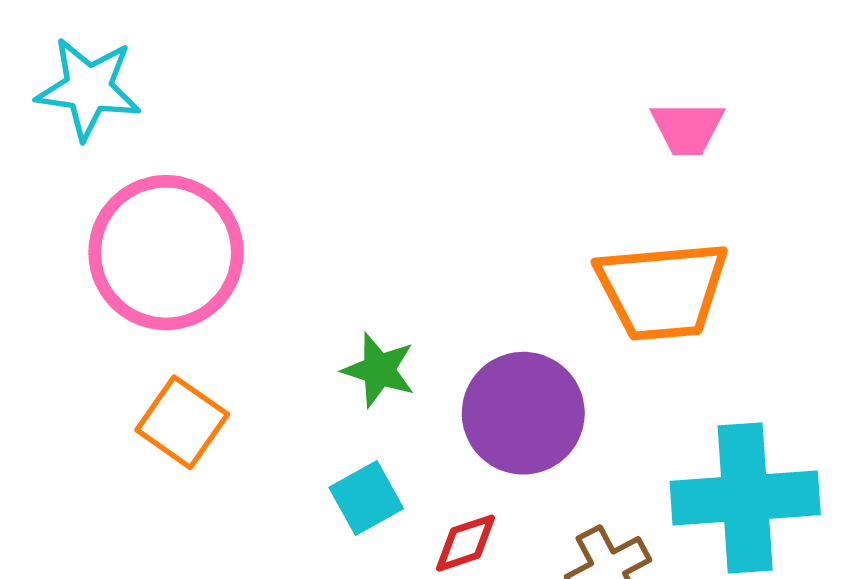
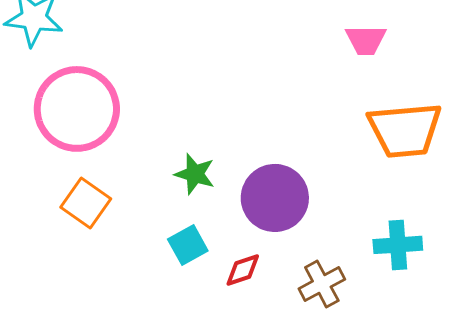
orange trapezoid: (662, 290) -> (405, 130), moved
cyan cross: (745, 498) -> (398, 245), size x0.6

